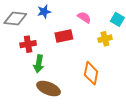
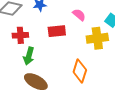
yellow cross: (105, 39) -> (97, 38), size x1.5

